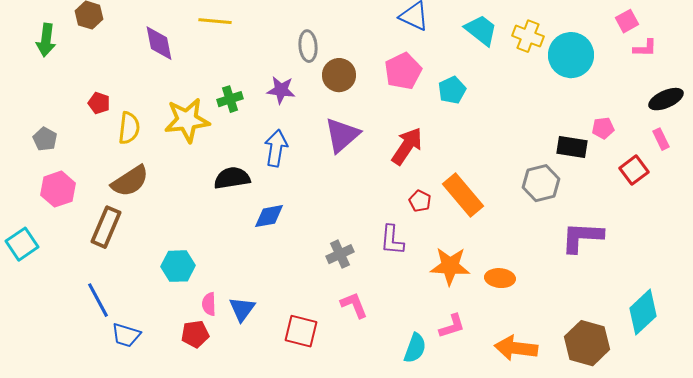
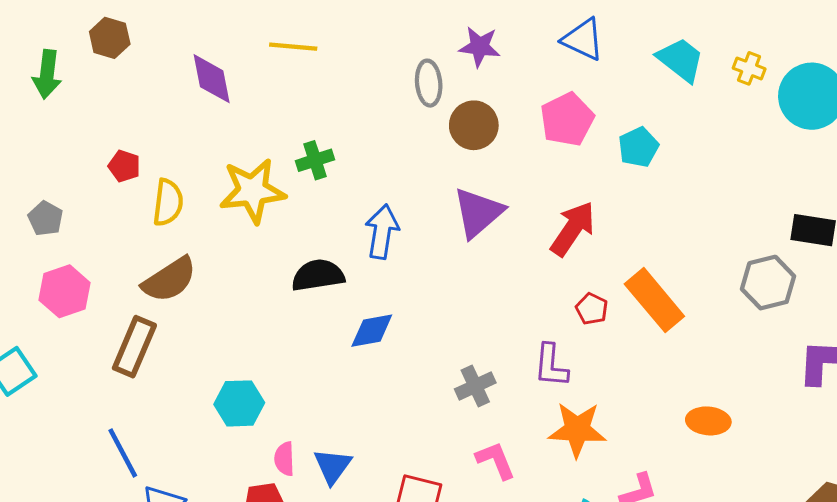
yellow cross: (528, 36) -> (749, 68), size x0.7
purple star: (281, 90) -> (480, 47), moved
orange star: (450, 266) -> (577, 430), moved

